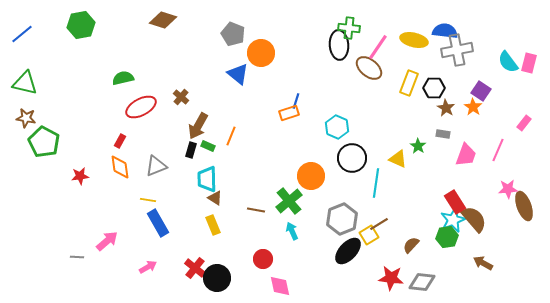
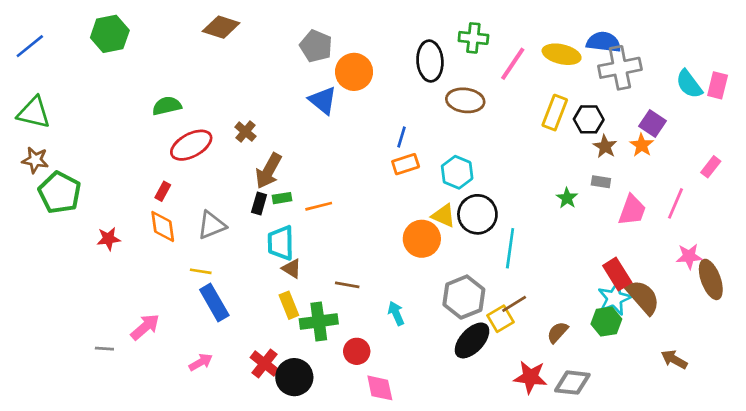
black ellipse: (339, 45) -> (430, 61), moved
brown ellipse: (369, 68) -> (465, 100), moved, turned -32
orange rectangle: (289, 113) -> (406, 164), moved
orange line: (231, 136) -> (319, 206), moved, turned 54
green rectangle: (208, 146) -> (282, 198), turned -32
yellow triangle: (398, 159) -> (444, 216), moved
green cross: (289, 201) -> (319, 321), moved, turned 32
brown arrow: (483, 263) -> (674, 359), moved

